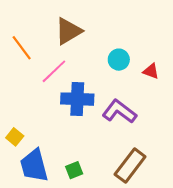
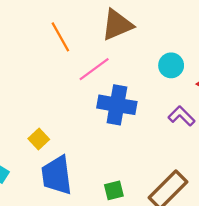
purple L-shape: (119, 112) -> (182, 116), moved, size x0.7
green square: (74, 170) -> (114, 190), moved

